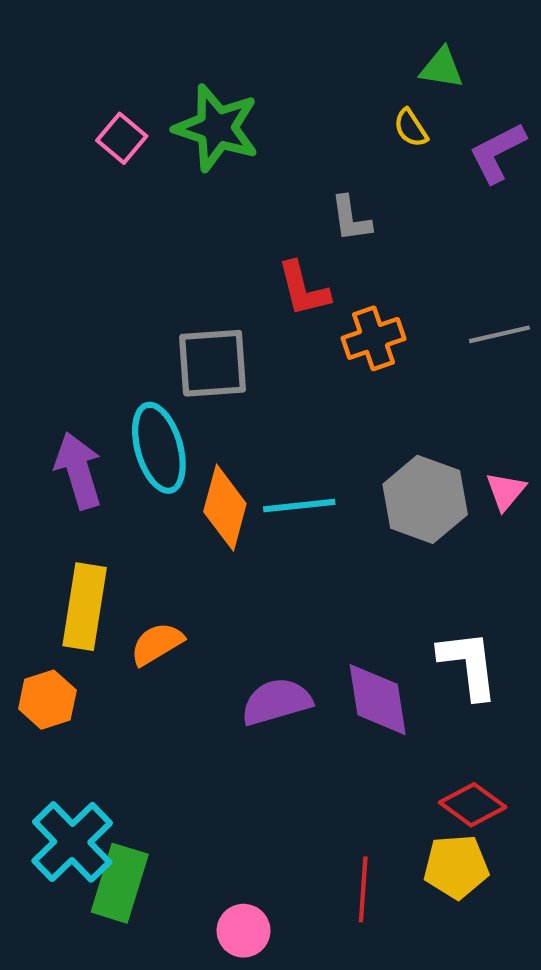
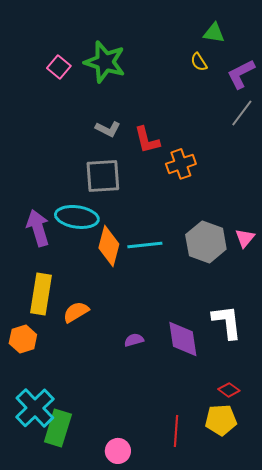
gray L-shape: (351, 219) -> (108, 129), moved, turned -55
gray line: (499, 334) -> (242, 113), moved, turned -40
cyan ellipse: (159, 448) -> (77, 217), turned -66
purple semicircle: (277, 702) -> (134, 340), size x0.6
red diamond: (473, 805) -> (229, 390), size x0.7

